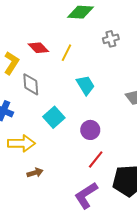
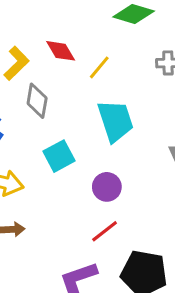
cyan trapezoid: (85, 85) -> (115, 121), size x1.4

